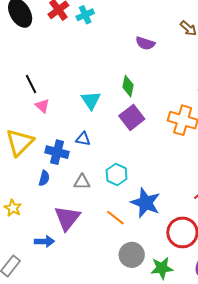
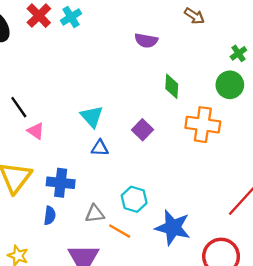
green diamond: (128, 86) -> (172, 86), moved
purple square: (132, 117) -> (143, 130), size x0.7
blue triangle: (83, 139) -> (100, 148), moved
orange line: (115, 218) -> (120, 231), moved

